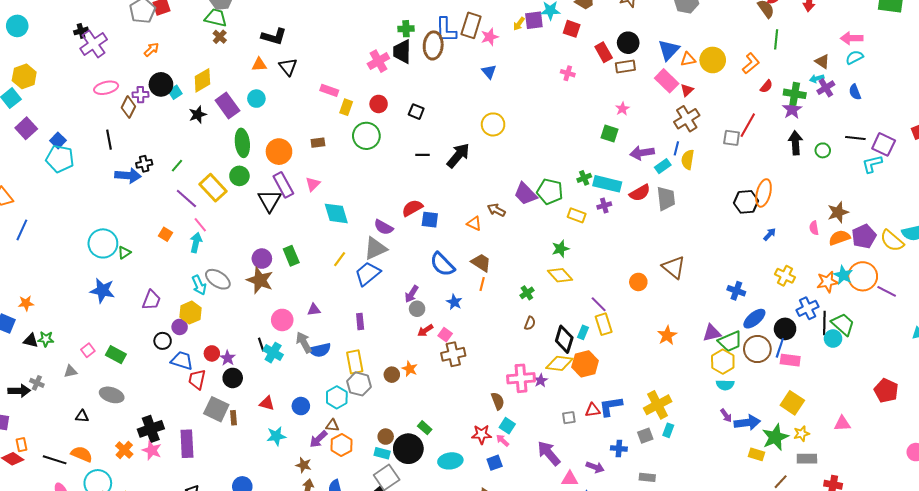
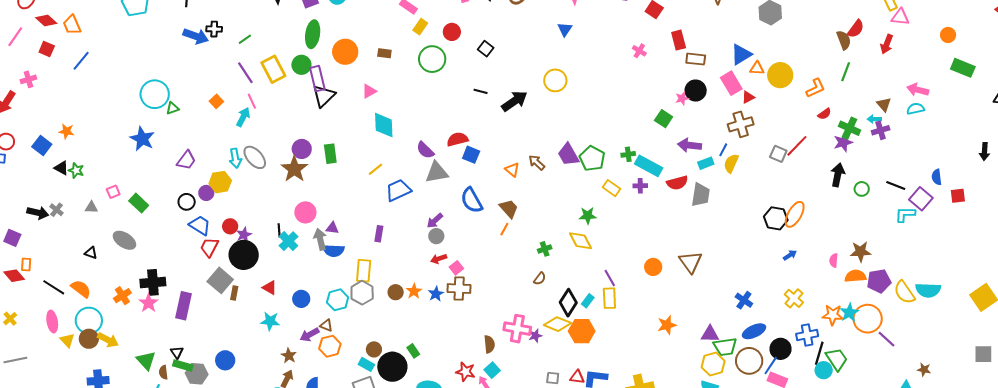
black circle: (628, 43) -> (696, 91), moved
blue semicircle: (855, 92) -> (937, 177), moved
purple rectangle: (283, 185) -> (317, 79), moved
gray triangle: (375, 248) -> (437, 172), moved
blue star: (454, 302) -> (436, 294), moved
purple triangle: (314, 310) -> (332, 228), moved
black circle: (233, 378) -> (244, 255), size x1.5

